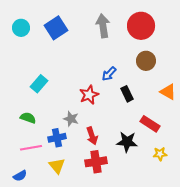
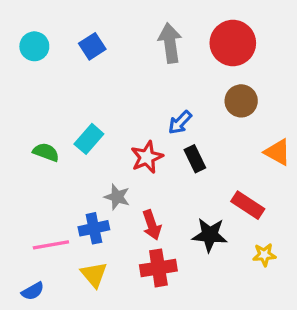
blue square: (56, 28) -> (92, 46), size x0.7
cyan rectangle: (39, 84) -> (89, 139), moved
black rectangle: (127, 94) -> (195, 159), moved
green semicircle: (28, 118) -> (46, 152), moved

